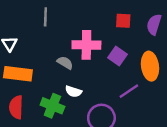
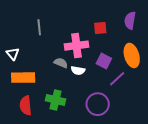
red square: (123, 21) -> (100, 28), moved
purple square: (118, 56) -> (104, 61), moved
white semicircle: (73, 91) -> (78, 71), moved

